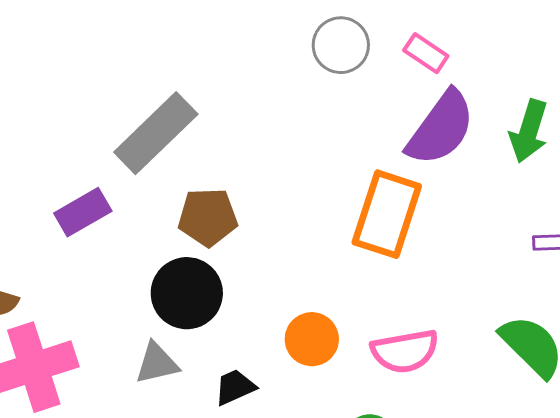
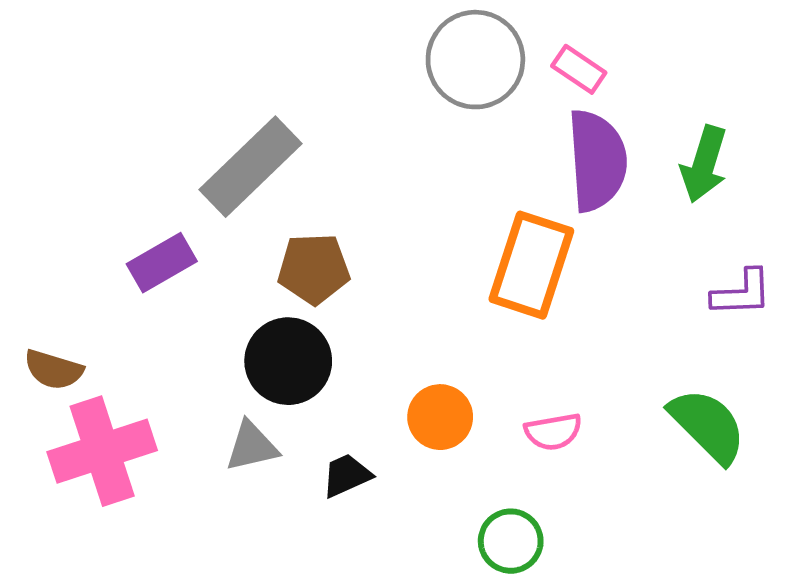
gray circle: (341, 45) -> (475, 60), size x1.4
purple semicircle: (441, 128) -> (597, 161), turned -40
pink semicircle: (405, 351) -> (553, 432), size x0.7

